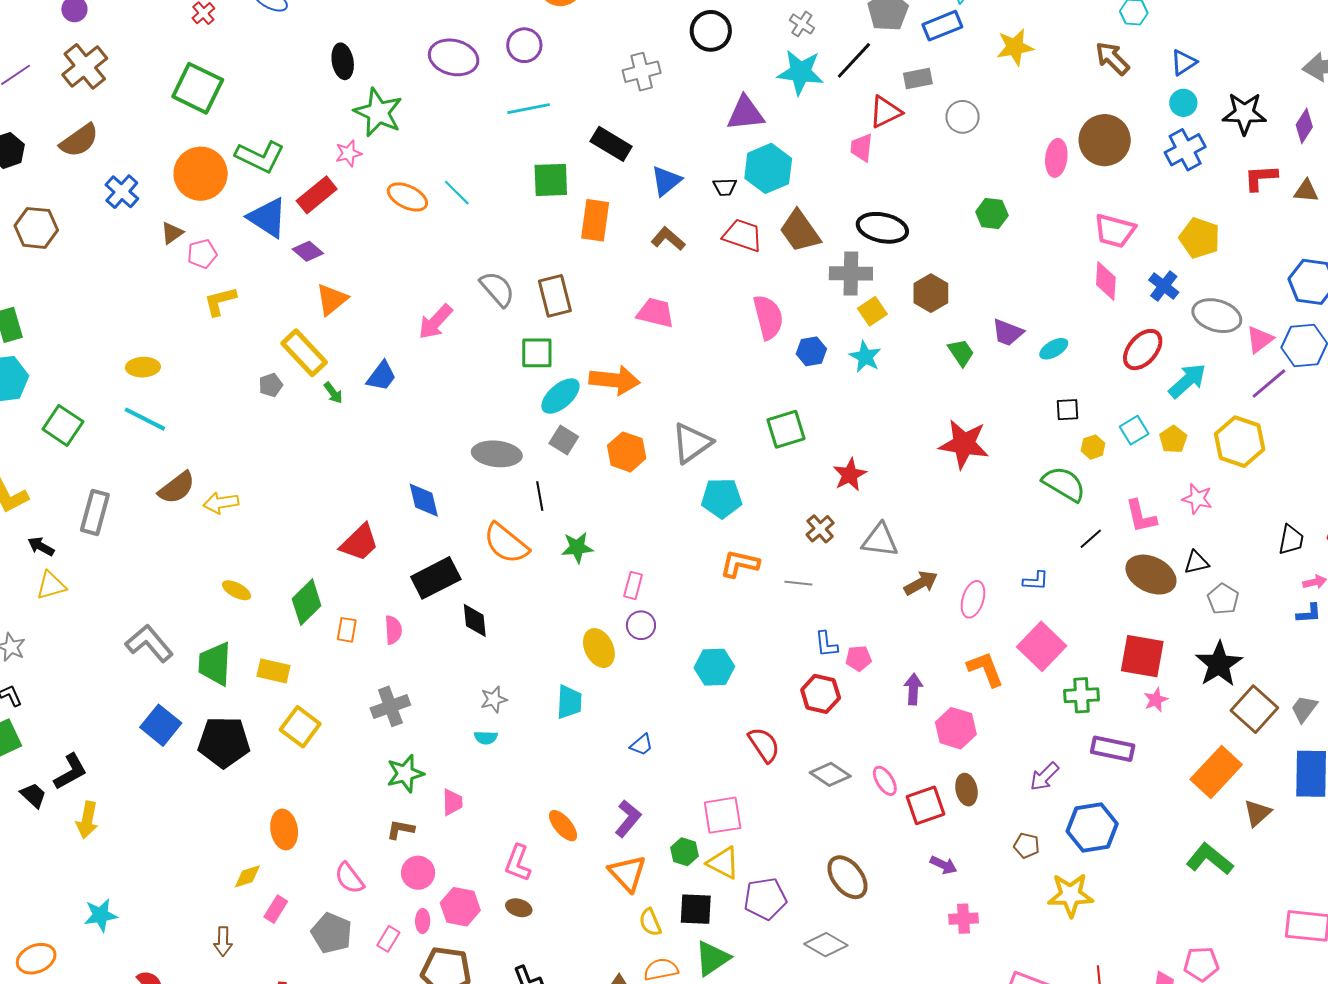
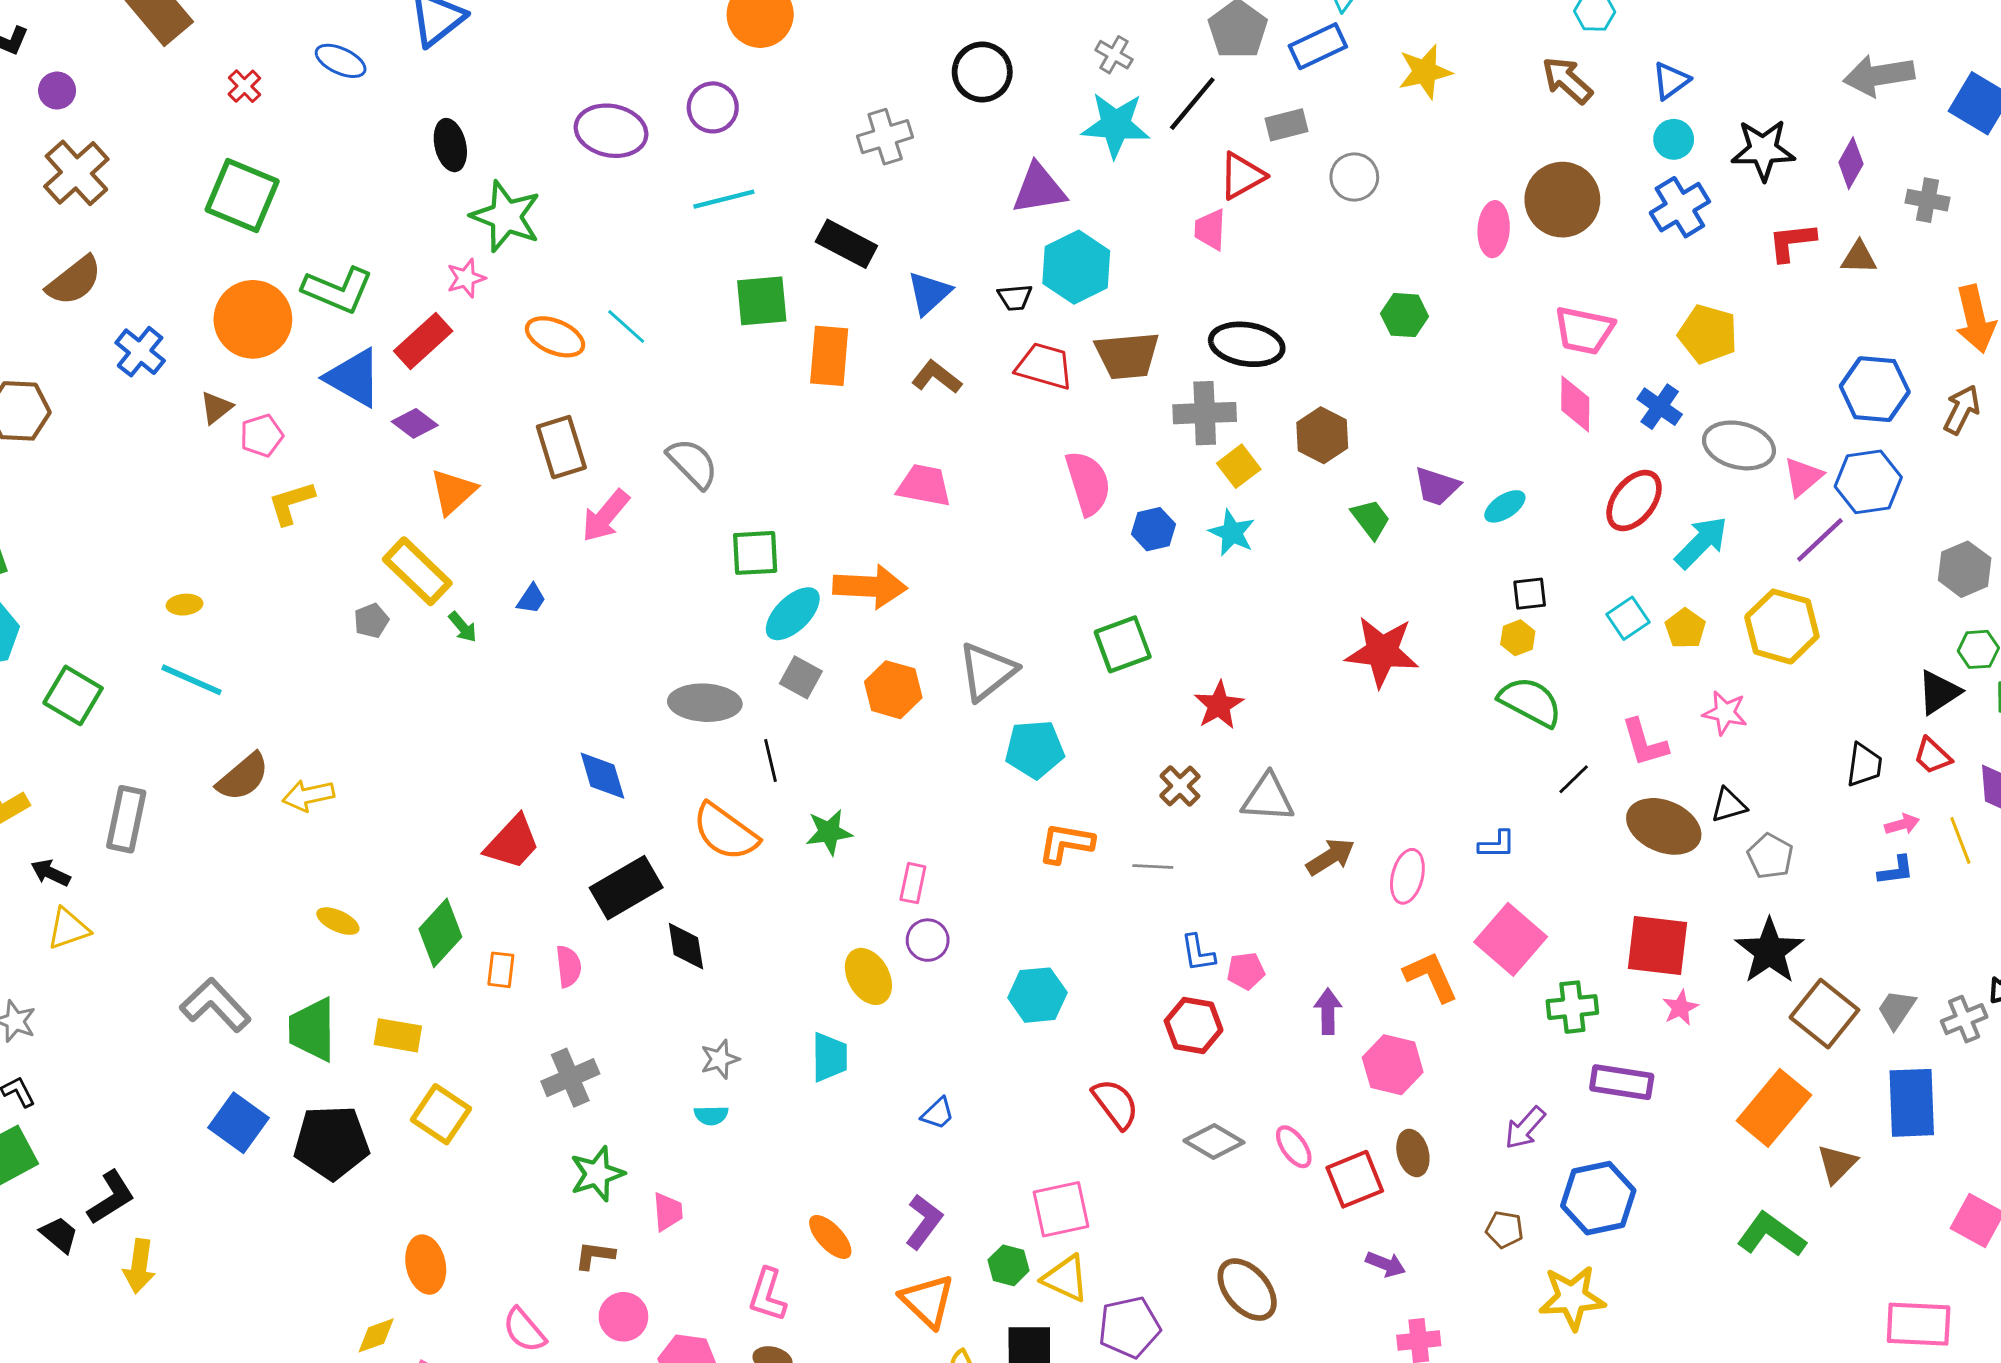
brown trapezoid: (800, 231) -> (1127, 356), turned -57
brown rectangle: (555, 296) -> (561, 447), moved
yellow ellipse: (143, 367) -> (185, 605), size x0.7
blue trapezoid: (381, 376) -> (531, 599), size x0.7
yellow hexagon: (1093, 447) -> (1518, 638), moved

